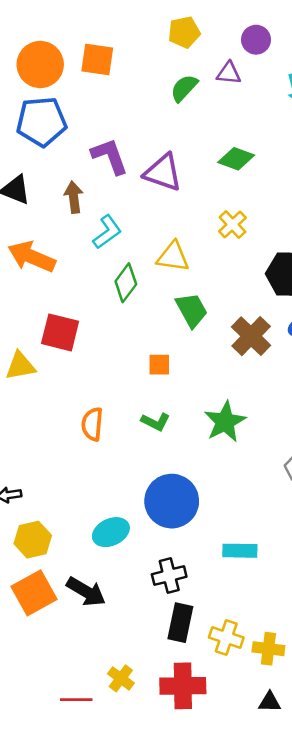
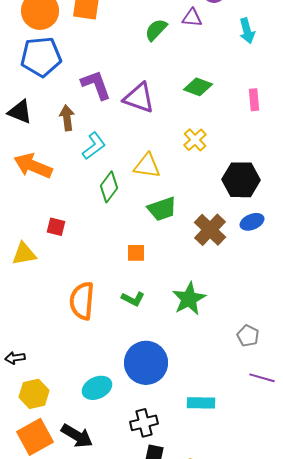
green trapezoid: (192, 310) -> (162, 209), turned 100
red square: (60, 332) -> (56, 227), size x0.6
orange semicircle: (92, 424) -> (82, 301), size x1.4

